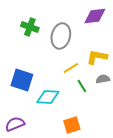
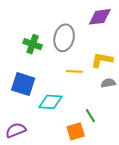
green cross: (30, 27) -> (33, 44), moved
yellow line: (71, 68) -> (75, 71), turned 35
green line: (82, 86) -> (90, 116), moved

